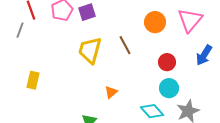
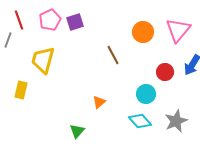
yellow trapezoid: (90, 50) -> (43, 60), moved
red circle: (167, 62) -> (165, 72), moved
cyan circle: (169, 88) -> (146, 94), moved

